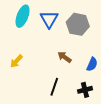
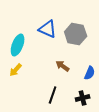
cyan ellipse: (23, 16) -> (18, 45), moved
blue triangle: (49, 19) -> (48, 29), turned -36

